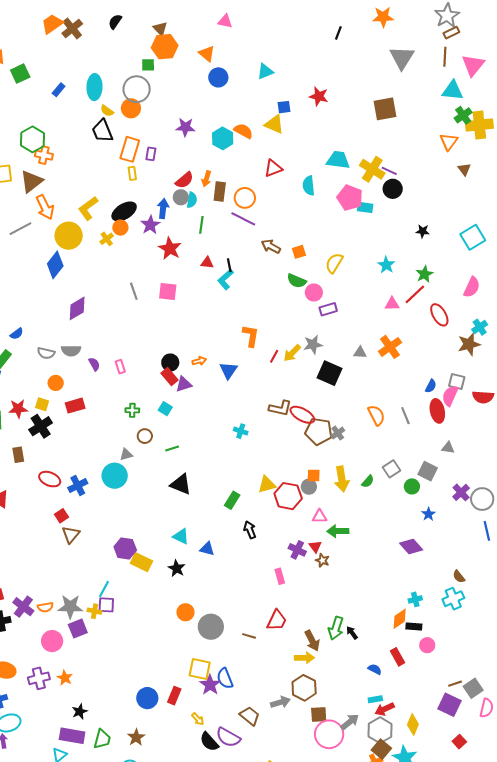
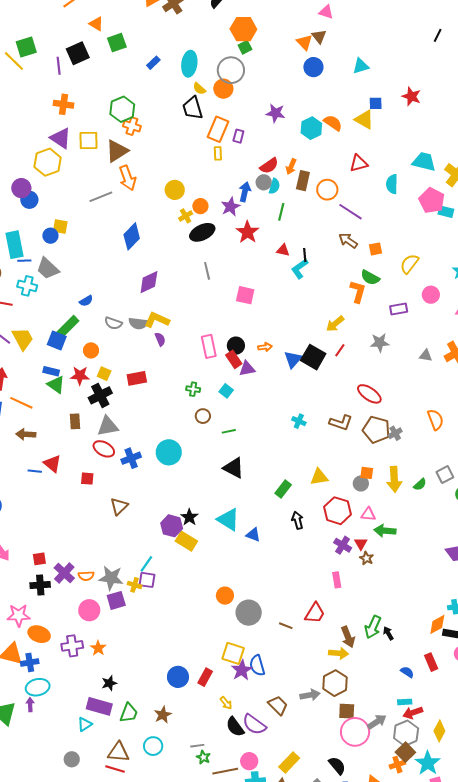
brown triangle: (160, 29) -> (319, 36), moved
orange hexagon: (165, 47) -> (243, 29), moved
green square: (148, 65) -> (245, 47), turned -32
yellow L-shape: (88, 208) -> (157, 320), moved, turned 55
black ellipse: (124, 211) -> (202, 232), moved
purple line: (243, 219) -> (351, 212), moved
yellow circle: (69, 236) -> (175, 190), moved, size x0.7
pink square: (168, 292) -> (245, 295), moved
pink circle: (314, 292) -> (431, 295), moved
orange L-shape: (251, 336) -> (358, 292), moved
yellow arrow: (292, 353) -> (335, 324), moved
pink rectangle: (120, 367) -> (209, 346), moved, size x1.6
black square: (330, 373) -> (313, 357), moved
orange circle: (56, 383) -> (91, 350), moved
brown L-shape: (280, 408) -> (341, 423), moved
red ellipse: (302, 415) -> (369, 394), moved
gray triangle: (126, 454) -> (108, 426), moved, size x1.6
red hexagon: (288, 496) -> (337, 511), moved
red square: (61, 516) -> (87, 479), moved, turned 32
cyan triangle: (181, 536) -> (228, 520), size x1.4
black star: (177, 568) -> (189, 517), moved
pink rectangle: (280, 576) -> (337, 580), moved

